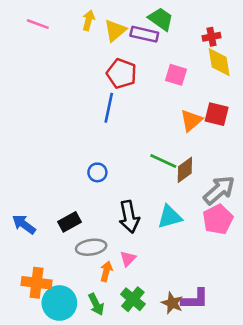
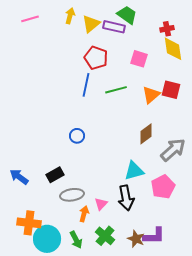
pink line: (38, 24) -> (30, 19), turned -36
green line: (163, 161) -> (116, 90), moved, turned -40
black arrow: (129, 217) -> (126, 198), moved
pink pentagon: (218, 219) -> (163, 187), moved

